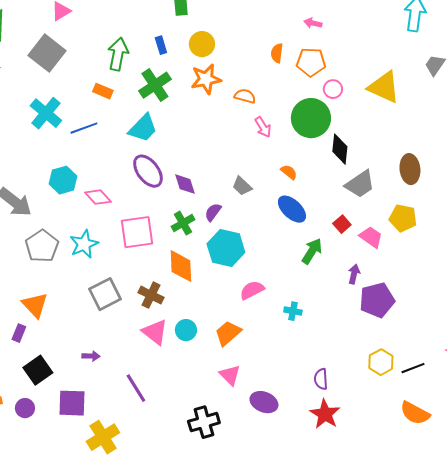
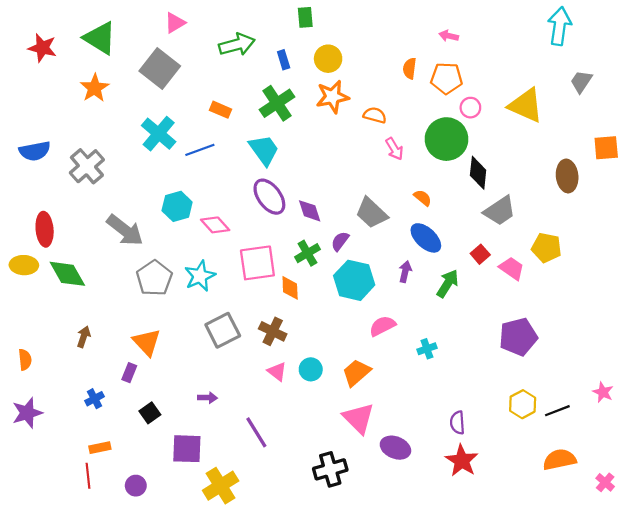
green arrow: (118, 54) -> (237, 45), moved, turned 64
cyan trapezoid: (143, 128) -> (264, 150), turned -80
brown ellipse: (410, 169) -> (567, 176), moved
gray trapezoid: (242, 186) -> (372, 213), size x1.5
orange diamond: (181, 266) -> (290, 288), moved, size x0.7
purple arrow: (354, 274) -> (405, 272), moved
cyan cross: (293, 311) -> (427, 349), turned -30
pink triangle: (155, 332) -> (277, 372), size x0.7
black square: (38, 370) -> (150, 413), size x0.7
pink triangle: (230, 375) -> (359, 418), size x1.4
purple circle: (25, 408) -> (136, 486), moved
orange semicircle: (415, 413) -> (559, 460), turned 140

